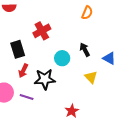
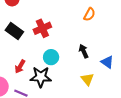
black rectangle: (18, 49) -> (14, 31), moved, turned -42
cyan circle: (62, 58) -> (51, 57), moved

